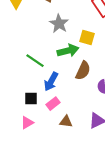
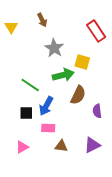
black square: (31, 99) -> (26, 113), moved
pink rectangle: (53, 104) -> (48, 128), turned 40

